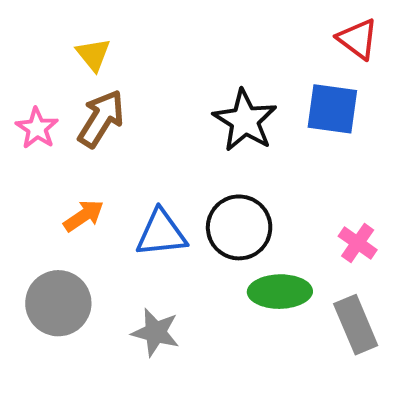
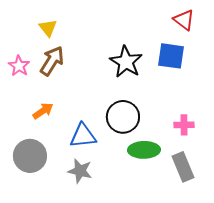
blue triangle: (161, 233) -> (83, 136), moved
pink cross: (358, 243) -> (184, 125), turned -36

